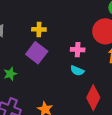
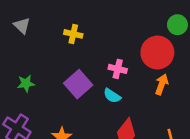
purple square: (37, 53) -> (78, 84), moved

